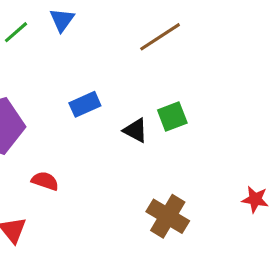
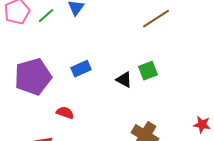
brown line: (160, 37) -> (156, 19), moved
blue rectangle: (85, 104) -> (81, 69), moved

